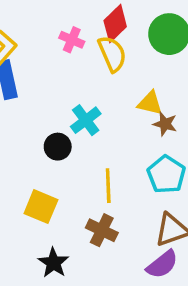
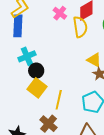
cyan cross: (86, 120) -> (27, 56), moved
yellow square: (41, 207) -> (37, 88), moved

